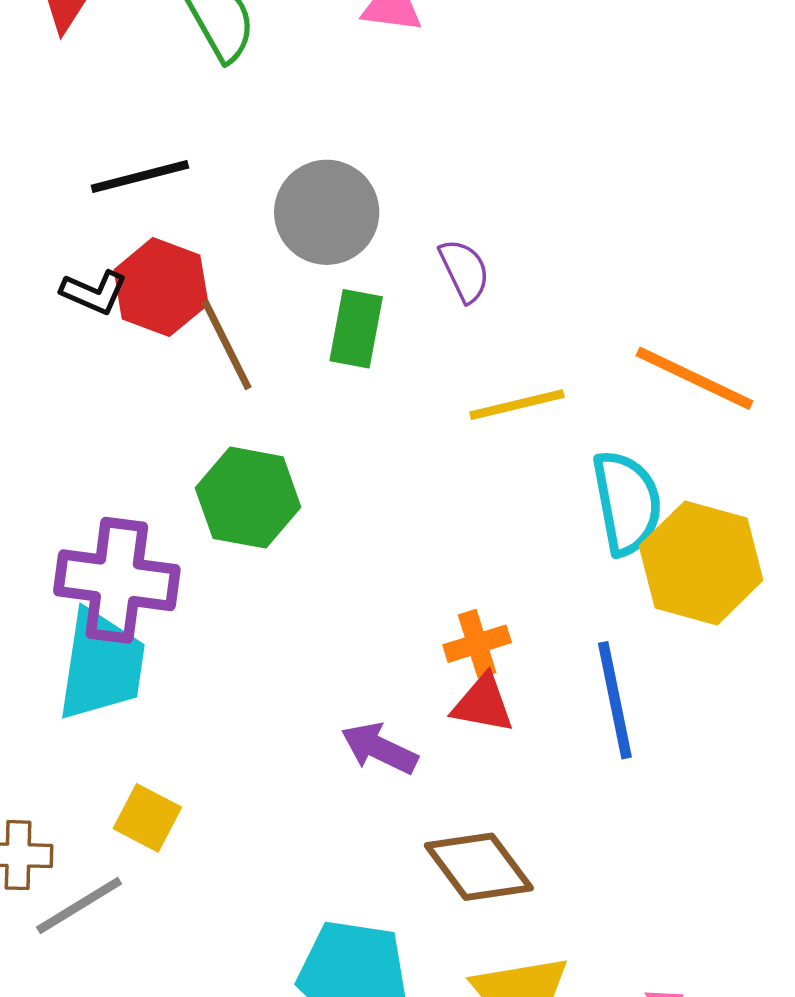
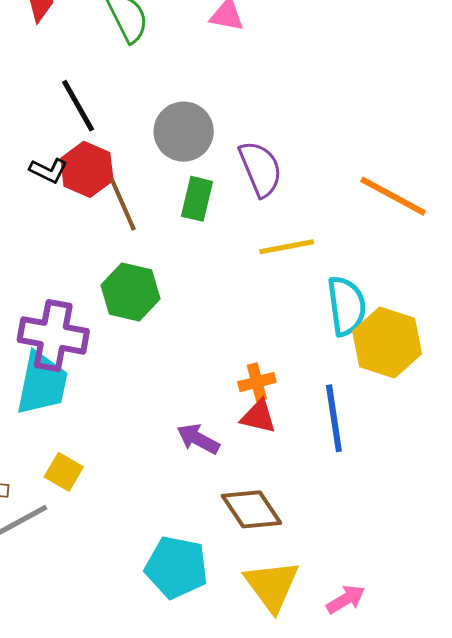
black line: (140, 177) -> (78, 106), turned 72
purple semicircle: (464, 271) -> (260, 169), size x1.5
orange line: (695, 378) -> (393, 196), moved

